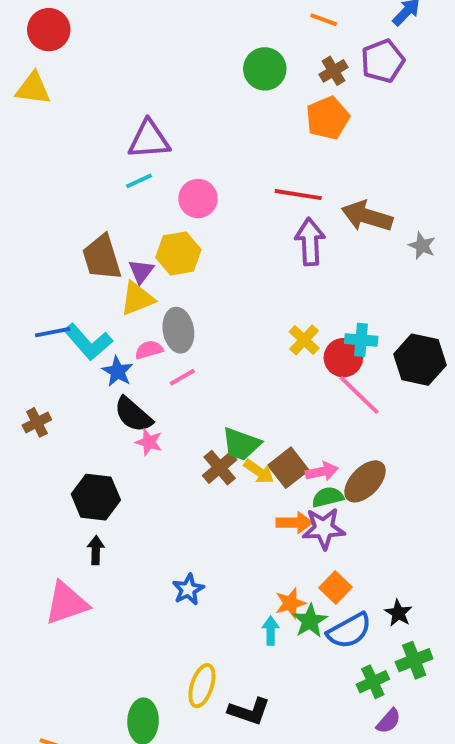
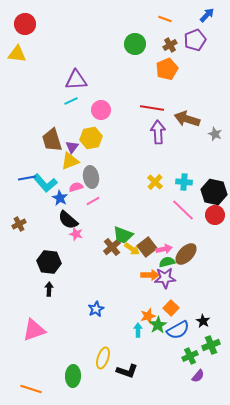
red circle: (343, 358) -> (215, 215), moved
pink triangle: (66, 603) -> (34, 330), moved

